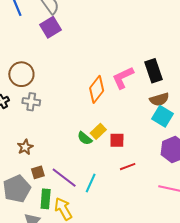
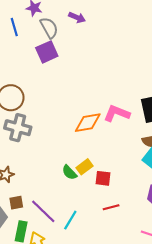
pink L-shape: (123, 78) -> (117, 113), turned 40
orange diamond: (97, 89) -> (88, 123), turned 36
gray cross: (31, 102) -> (18, 128), size x1.4

